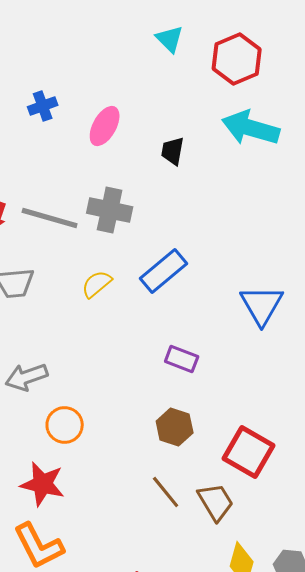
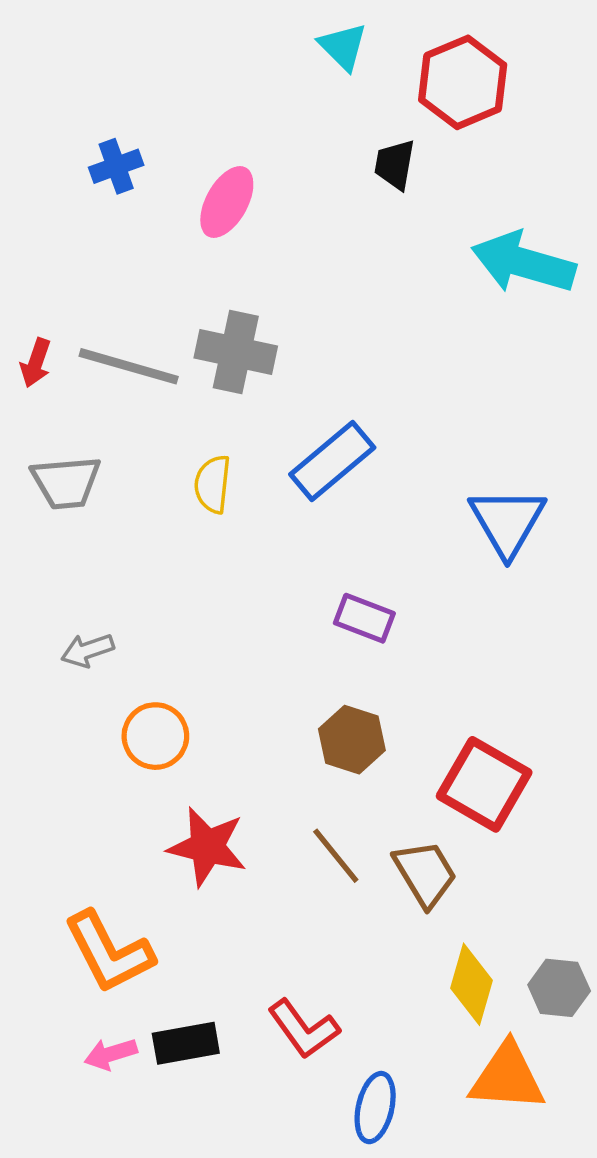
cyan arrow: (251, 128) -> (523, 263), moved
black trapezoid: (173, 151) -> (395, 164), moved
yellow semicircle: (97, 284) -> (213, 484), turned -44
gray arrow: (27, 377) -> (88, 650), size x0.7
red star: (43, 484) -> (207, 847), moved

